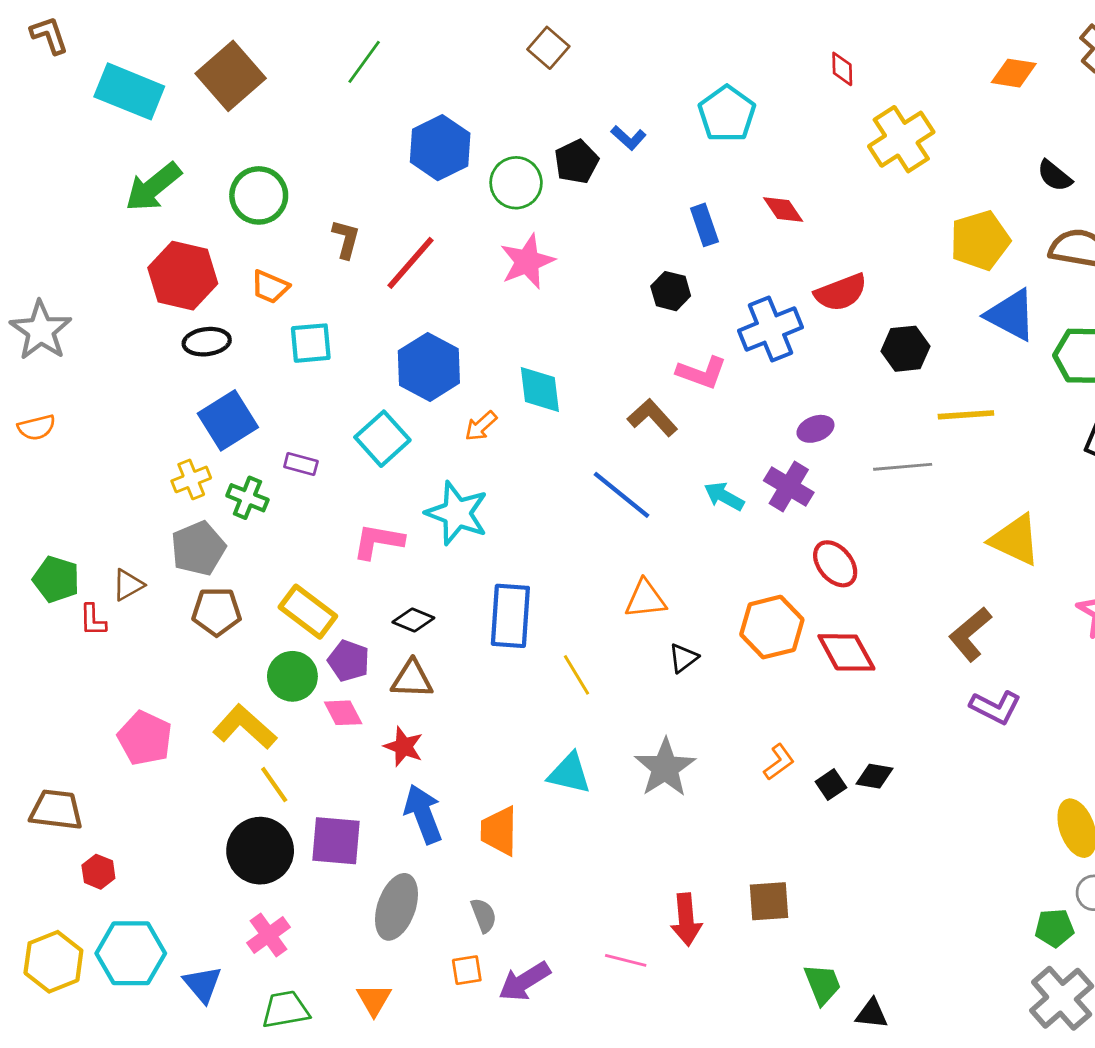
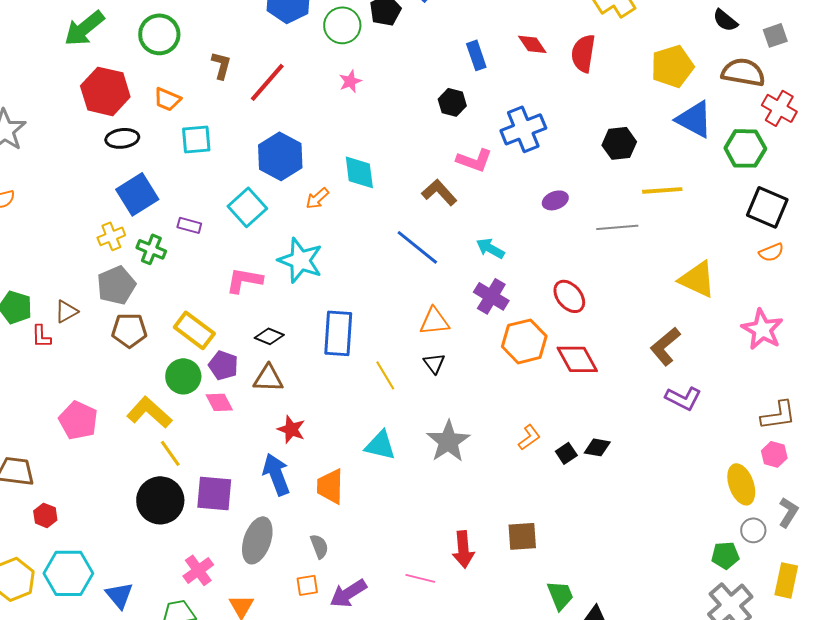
pink star: (527, 262) -> (350, 81), size x0.6
red semicircle: (841, 292) -> (583, 53), moved, turned 120
purple cross: (789, 486) -> (491, 296), moved
black triangle: (683, 658) -> (434, 363), moved, turned -30
red star: (404, 747) -> (291, 429), moved
pink cross: (269, 935) -> (198, 570), moved

